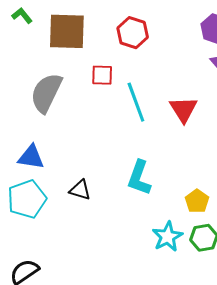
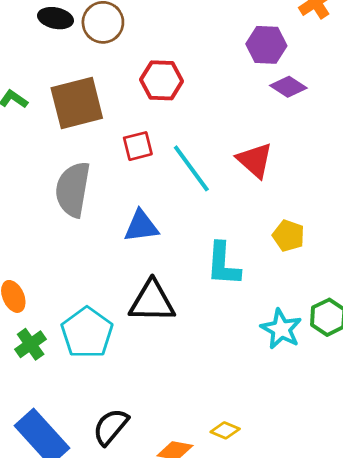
blue triangle: (31, 157) -> (141, 226), moved
black triangle: (80, 190) -> (152, 301), size x1.6
yellow pentagon: (197, 201) -> (288, 236), moved

